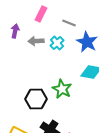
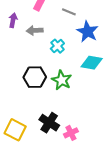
cyan cross: (57, 43) -> (57, 46), moved
black hexagon: (36, 99) -> (35, 77), moved

